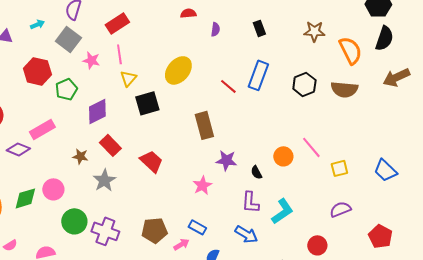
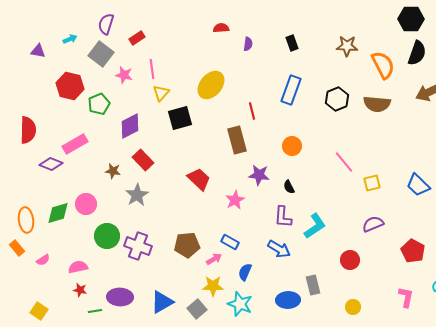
red rectangle: (117, 23) -> (137, 38), moved, size x0.7
red line: (228, 86) -> (252, 111), moved, turned 36
orange circle: (283, 156) -> (292, 146), moved
red trapezoid: (151, 161) -> (199, 179), moved

